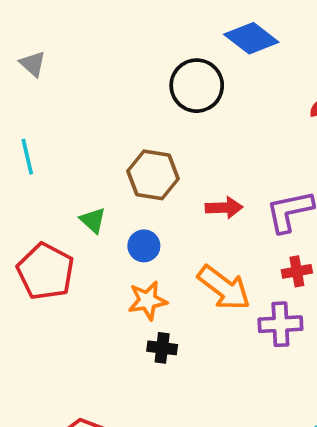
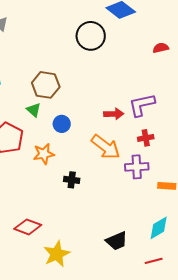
brown hexagon: (153, 175) -> (46, 85), moved
red arrow: (224, 208) -> (114, 114), moved
orange star: (148, 301) -> (44, 154), moved

